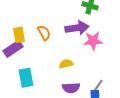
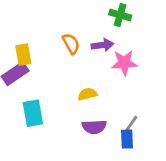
purple arrow: (77, 28) -> (102, 45), size x0.7
orange semicircle: (44, 33) -> (71, 44), moved

